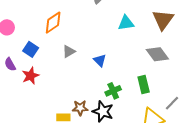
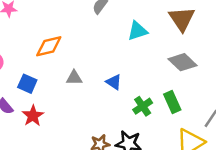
orange diamond: (53, 23) -> (49, 46), turned 30
gray triangle: (69, 51) -> (74, 78), turned 40
green cross: (113, 91) -> (143, 106), moved

